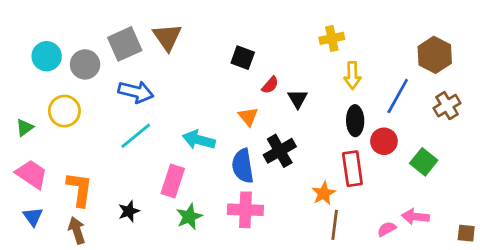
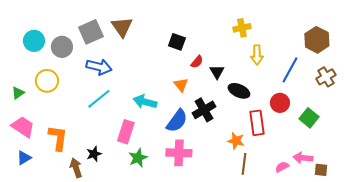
black ellipse: (355, 121) -> (239, 91), moved, turned -65
blue semicircle: (243, 166) -> (177, 121), turned -135
orange star: (324, 193) -> (236, 141), turned -30
blue triangle: (33, 217) -> (24, 158), turned 35
brown arrow: (77, 230) -> (76, 168), moved
brown square: (466, 233) -> (321, 170), moved

